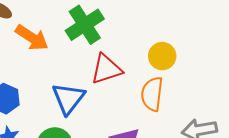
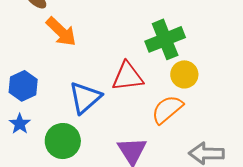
green cross: (85, 25) -> (165, 39), moved
orange semicircle: (152, 94) -> (167, 109), turned 32

